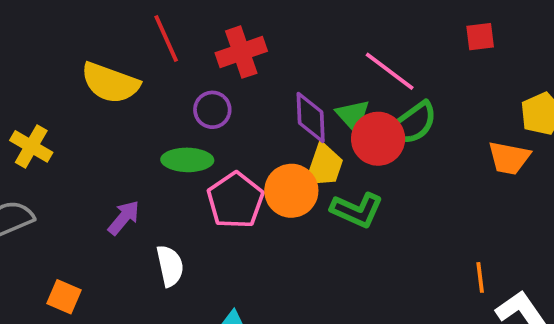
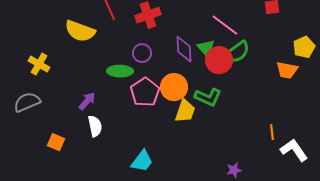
purple circle: (212, 110) -> (142, 53), moved
yellow trapezoid: (324, 166) -> (185, 111), moved
white semicircle: (170, 266) -> (95, 126), moved

